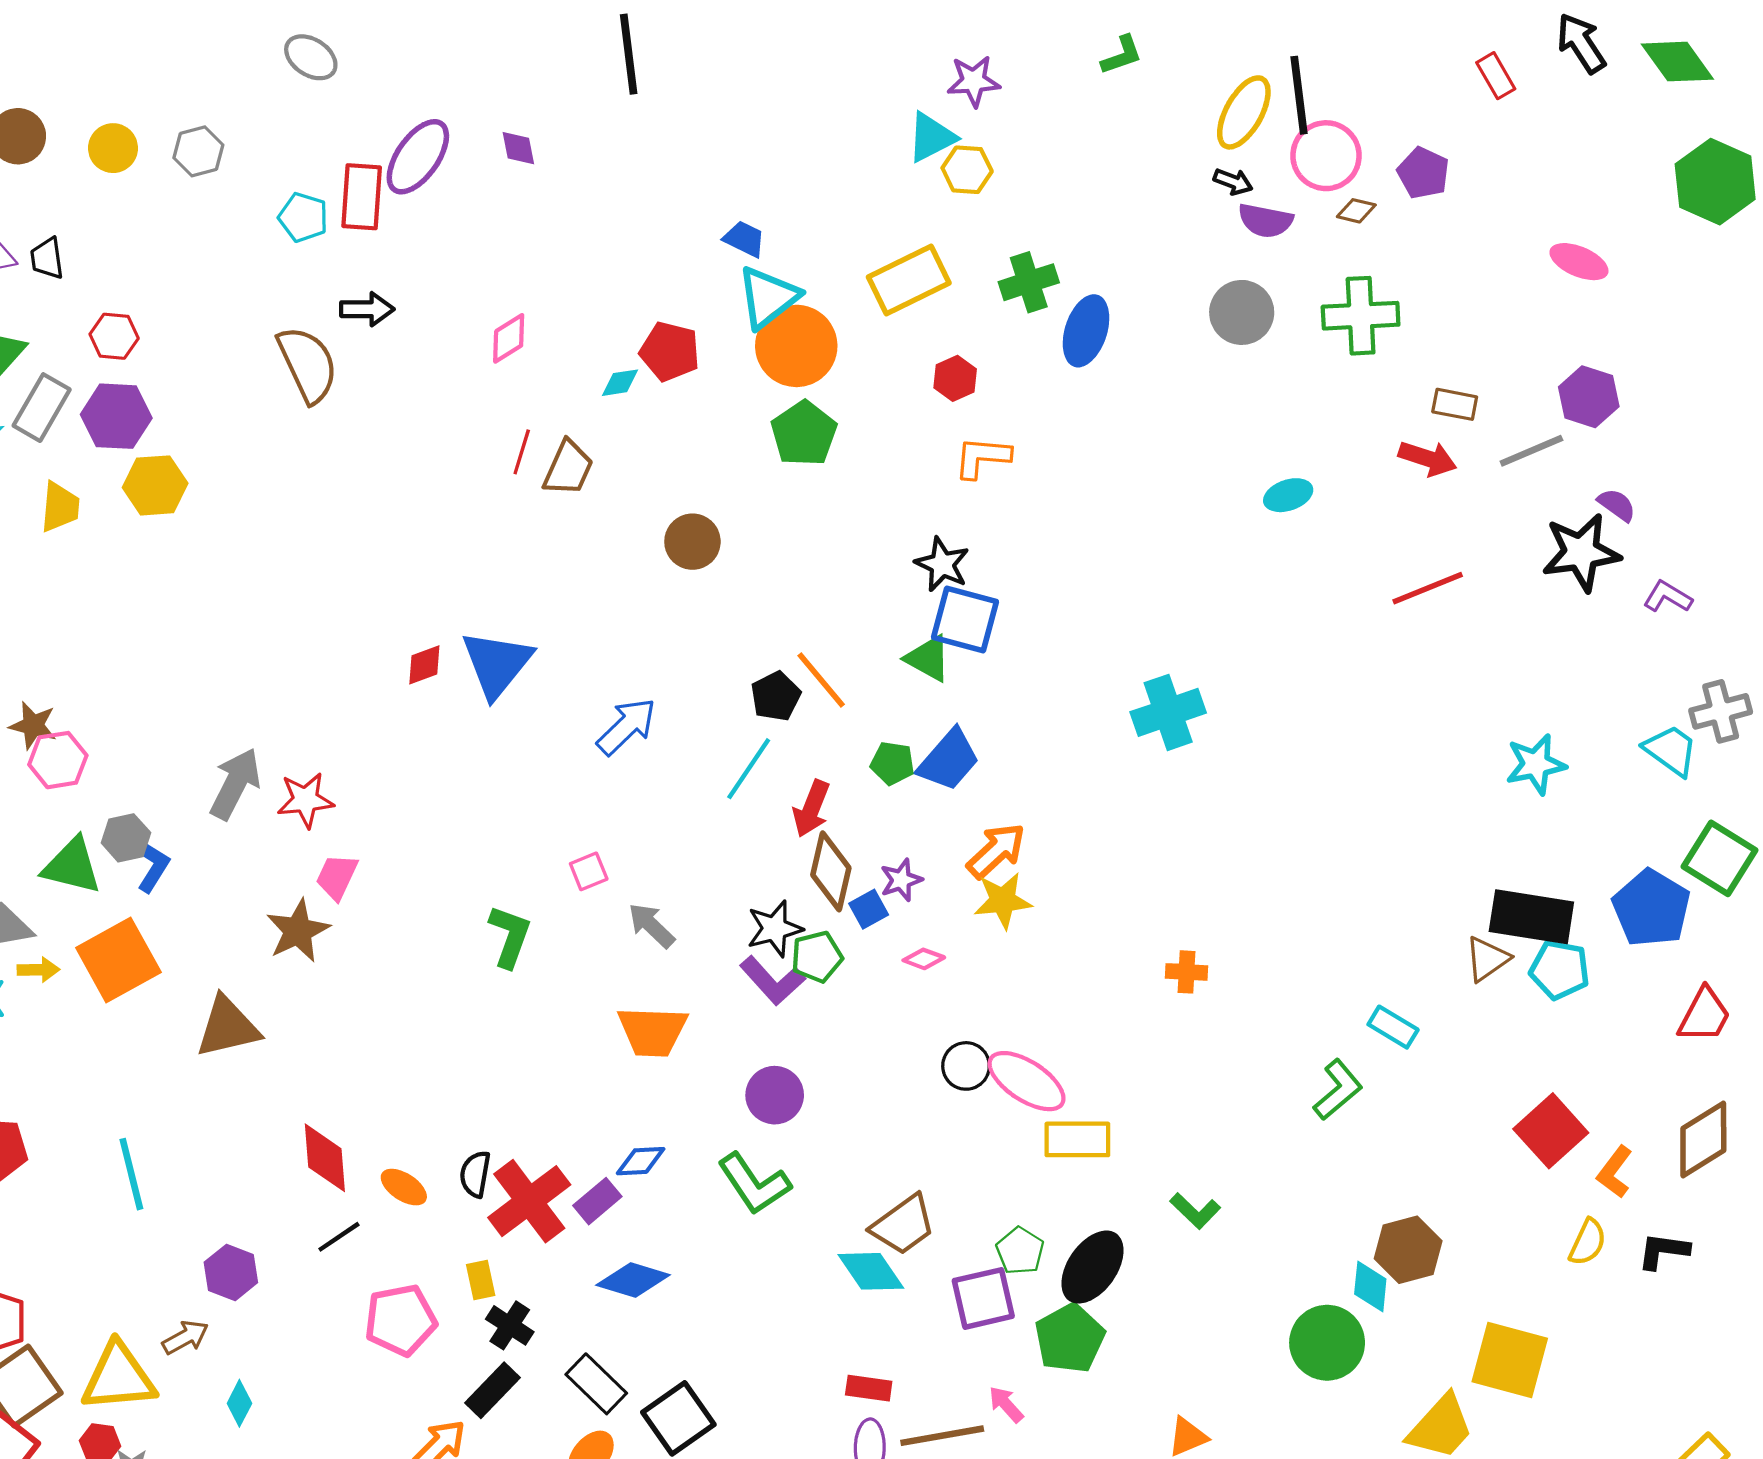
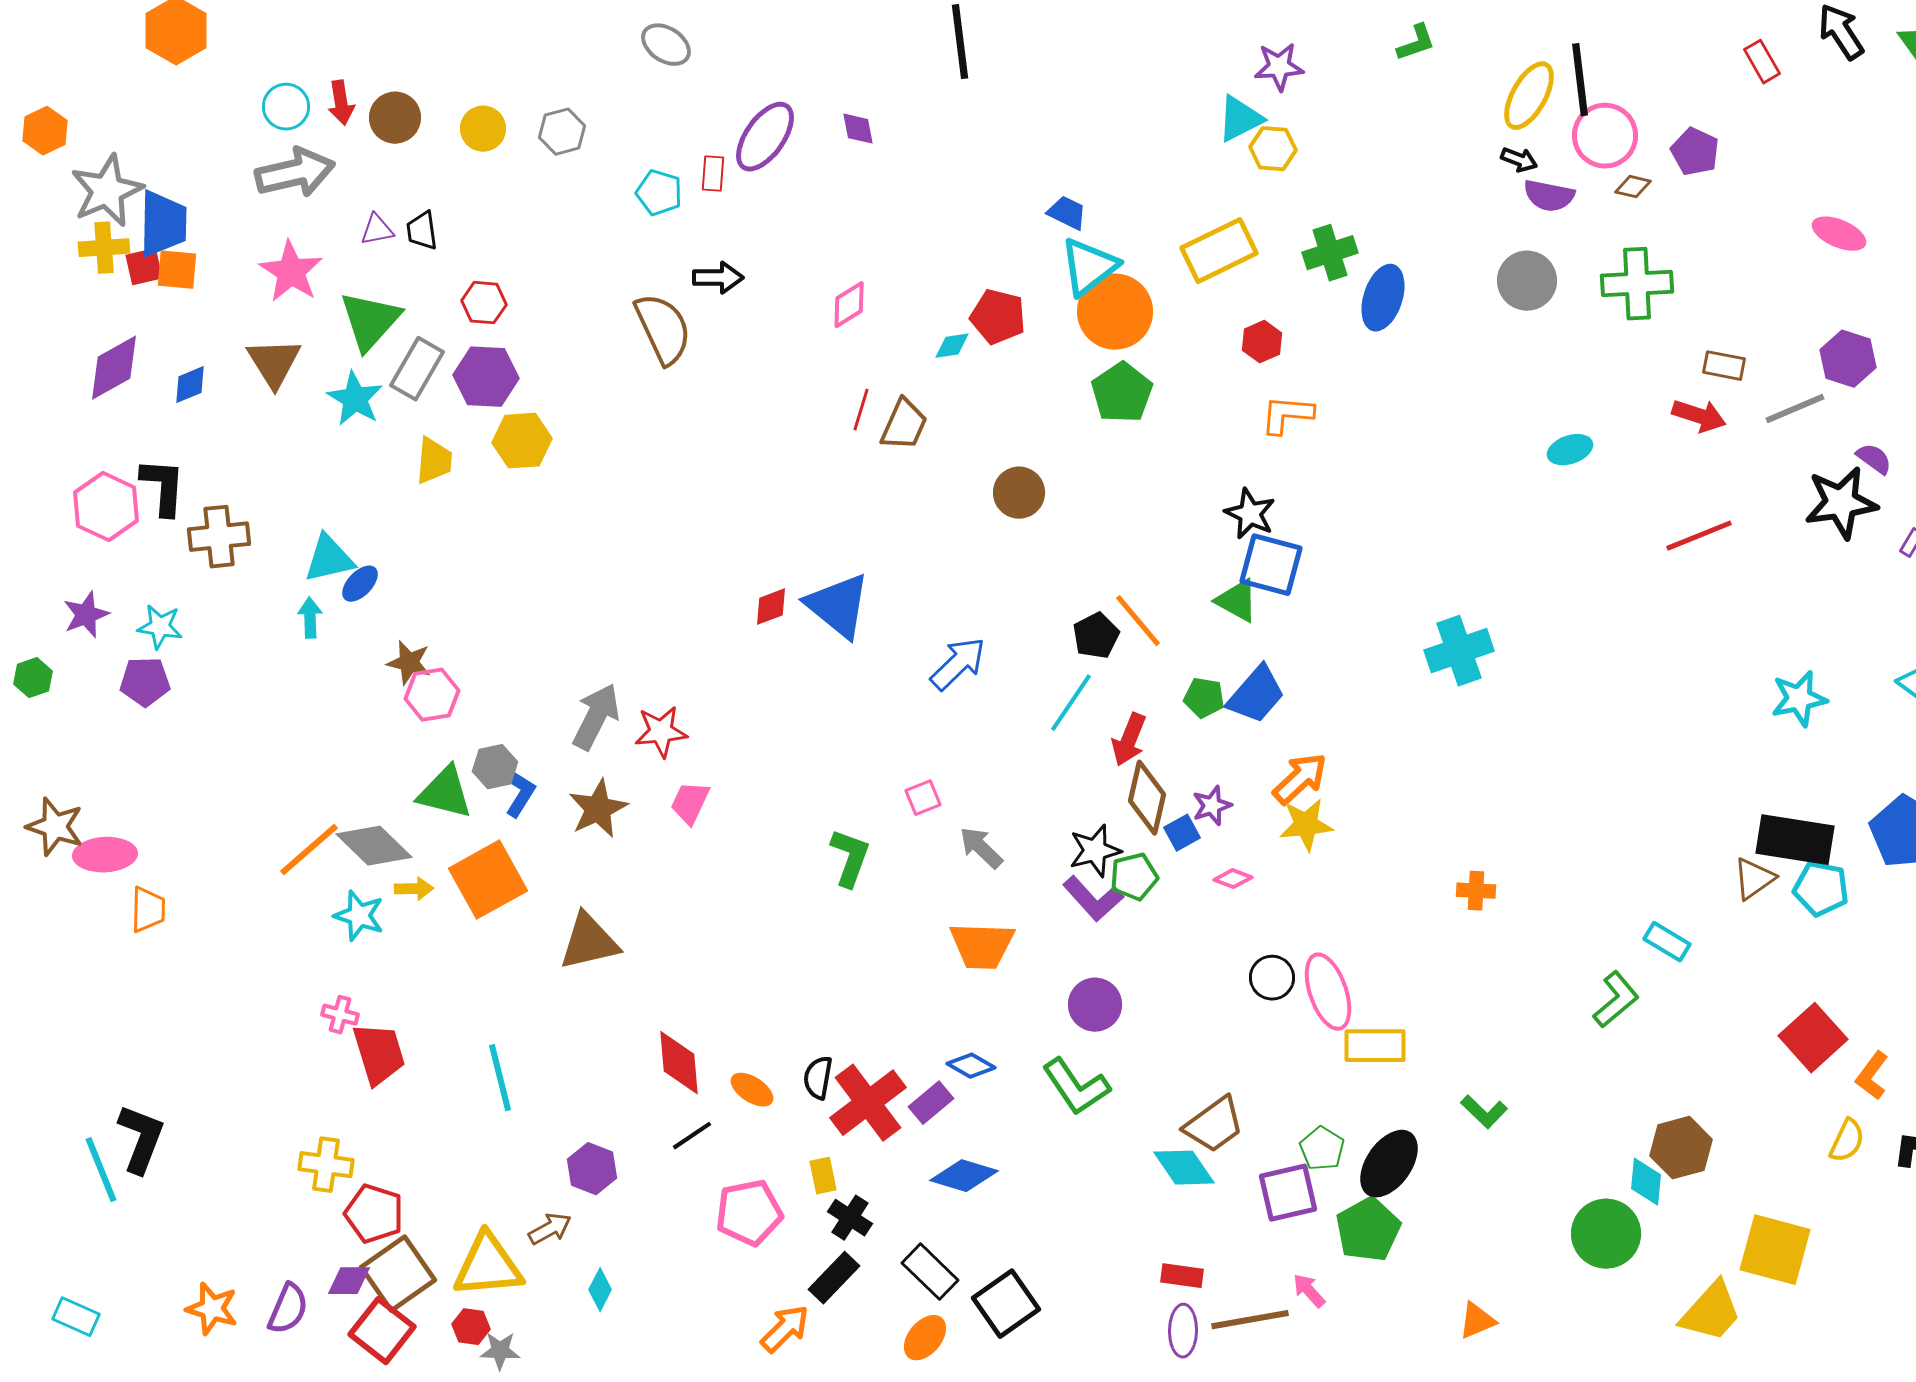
red rectangle: (362, 197) -> (713, 174), size x0.6
blue triangle: (497, 664) -> (838, 606), turned -30
brown star: (298, 931) -> (598, 809), moved
pink ellipse: (1027, 1081) -> (1328, 992), turned 38
blue diamond: (641, 1161) -> (971, 1066), turned 33

